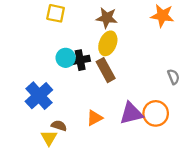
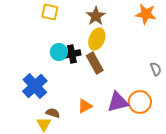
brown star: (107, 18) -> (96, 16), turned 30

